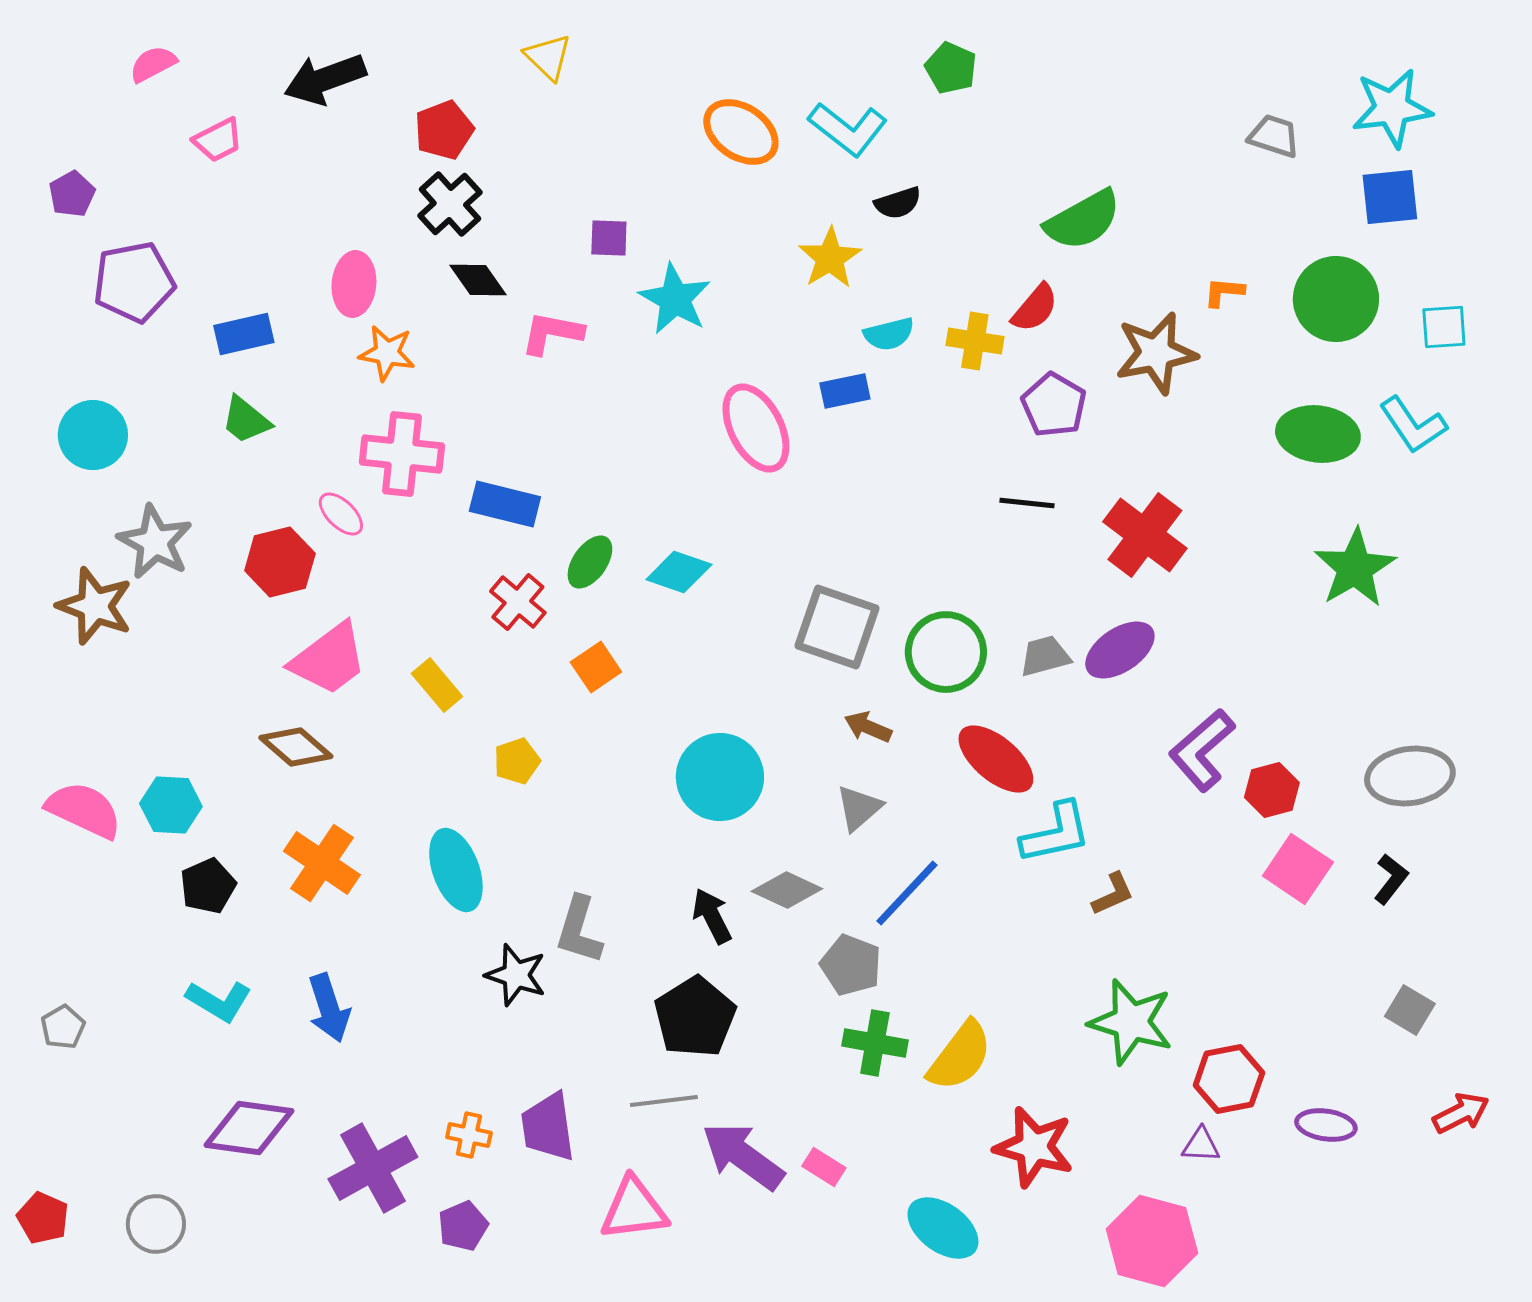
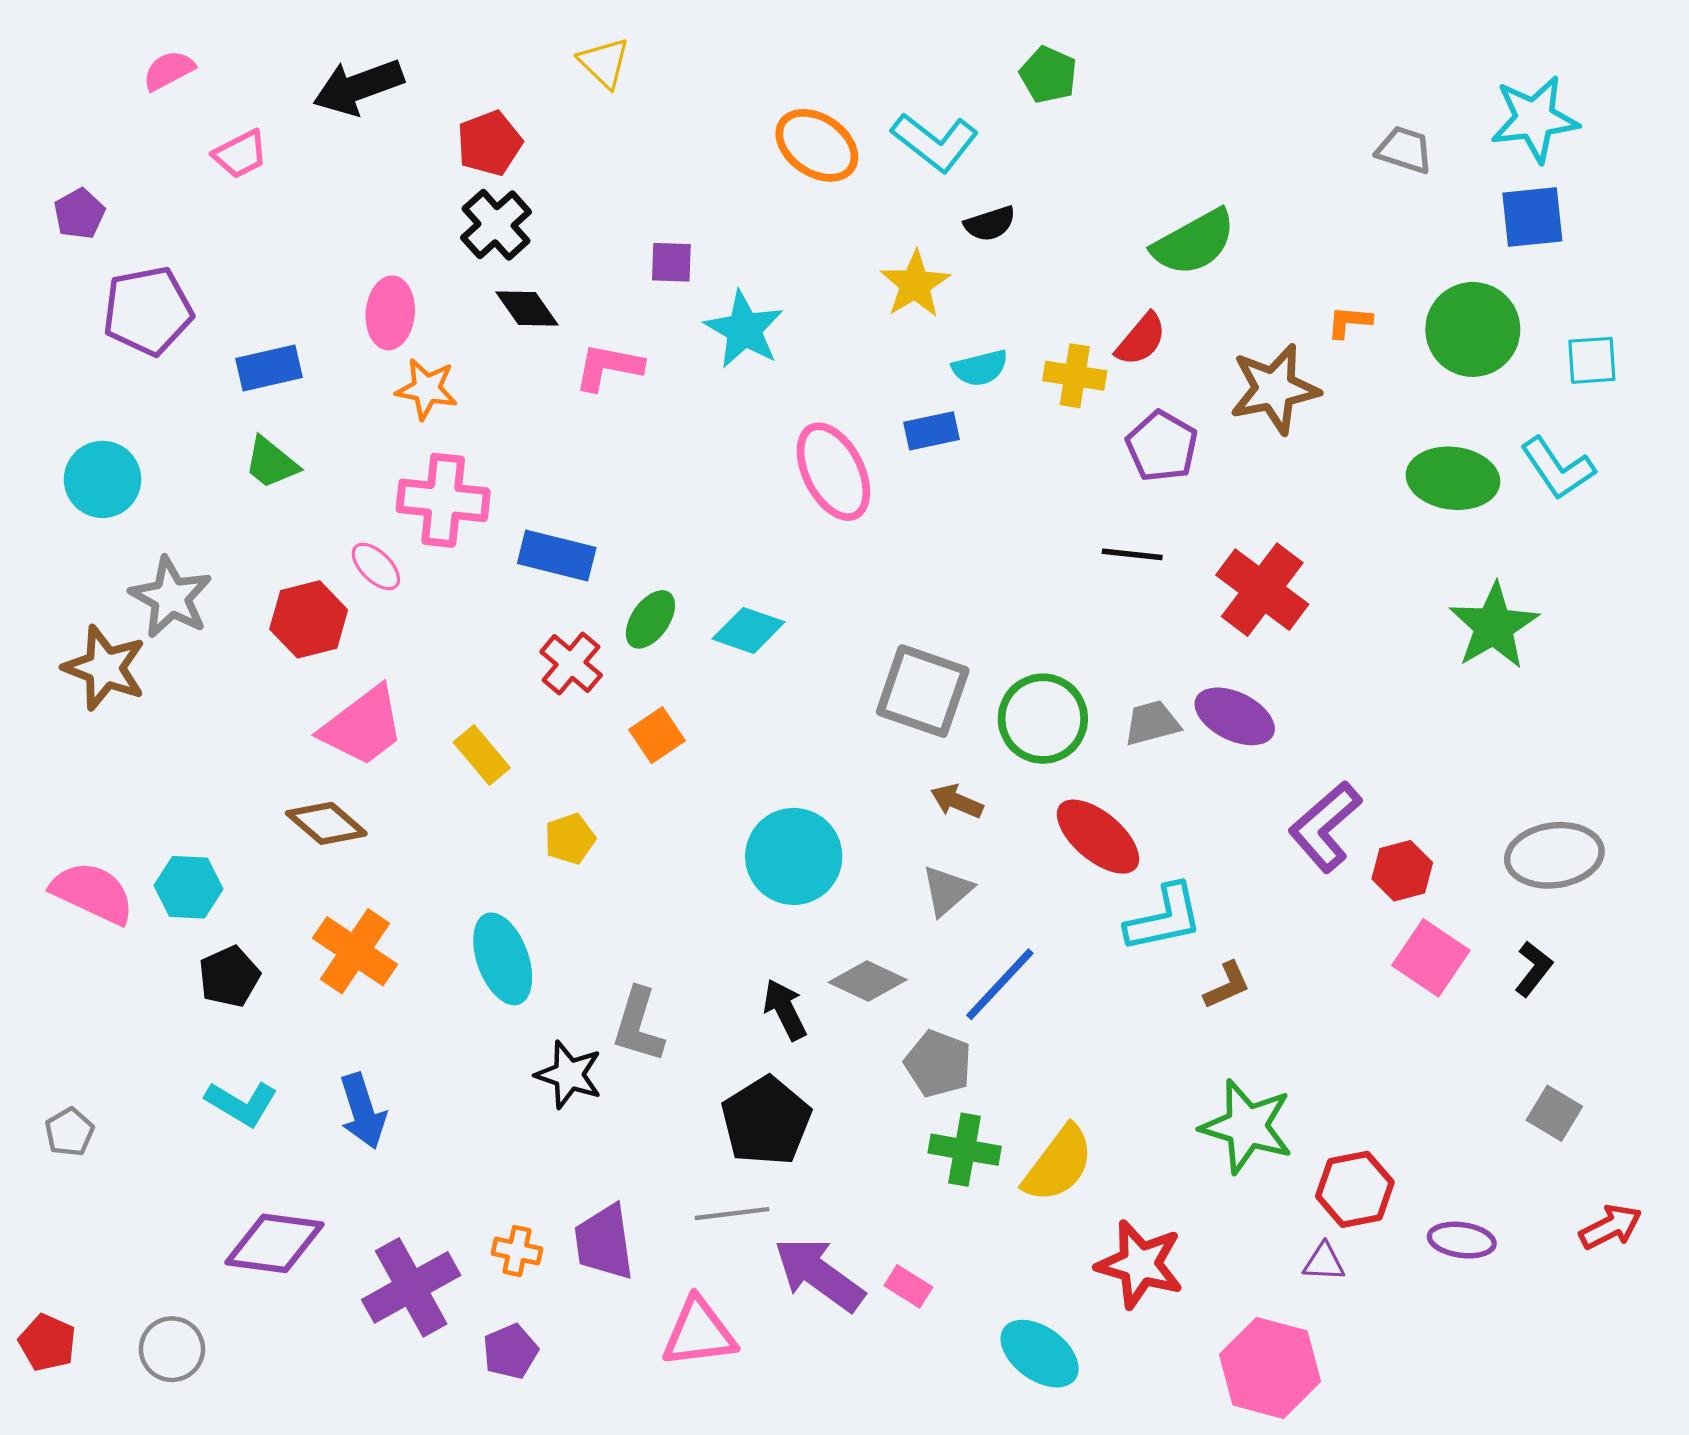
purple ellipse: (1120, 650) -> (1235, 716), turned 60

